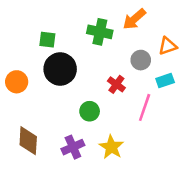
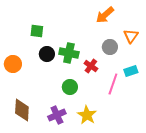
green cross: (100, 32) -> (69, 53), moved
orange triangle: (168, 46) -> (131, 36), turned -35
black circle: (60, 69) -> (47, 54), size x0.6
cyan rectangle: (165, 81) -> (131, 71), moved

